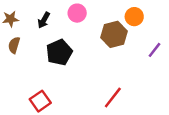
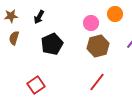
pink circle: (77, 13) -> (91, 23), moved
brown hexagon: (114, 34) -> (98, 46), moved

